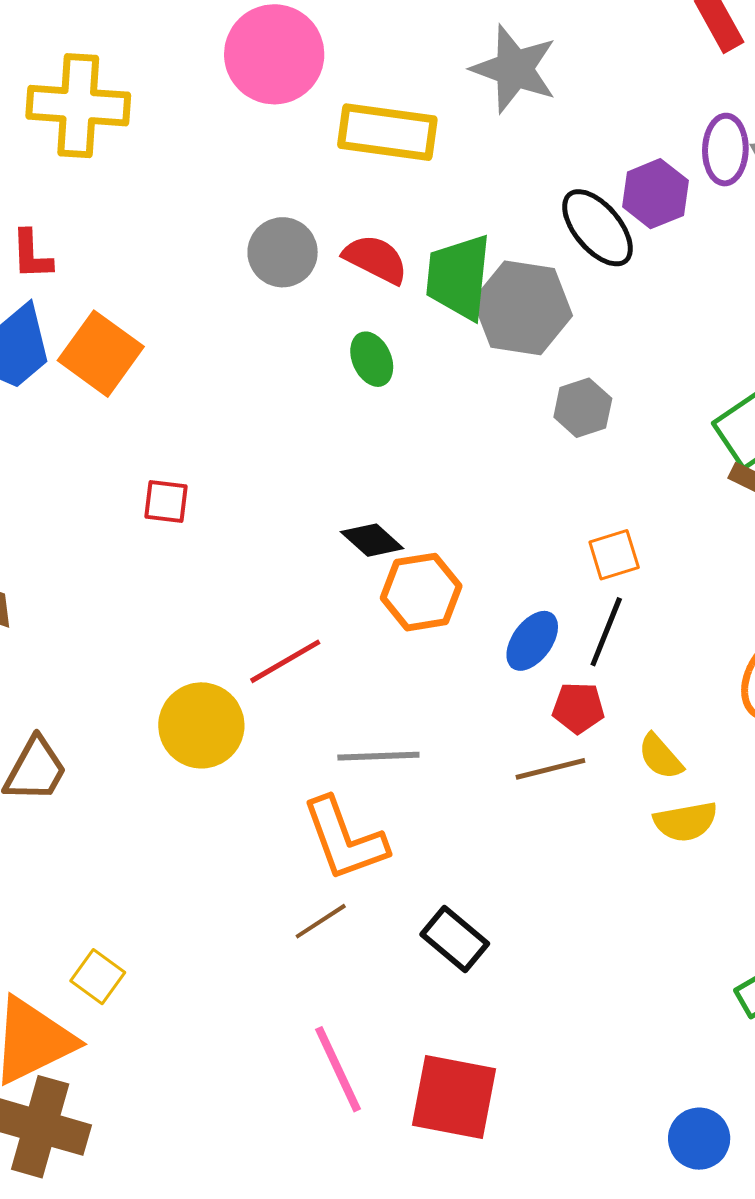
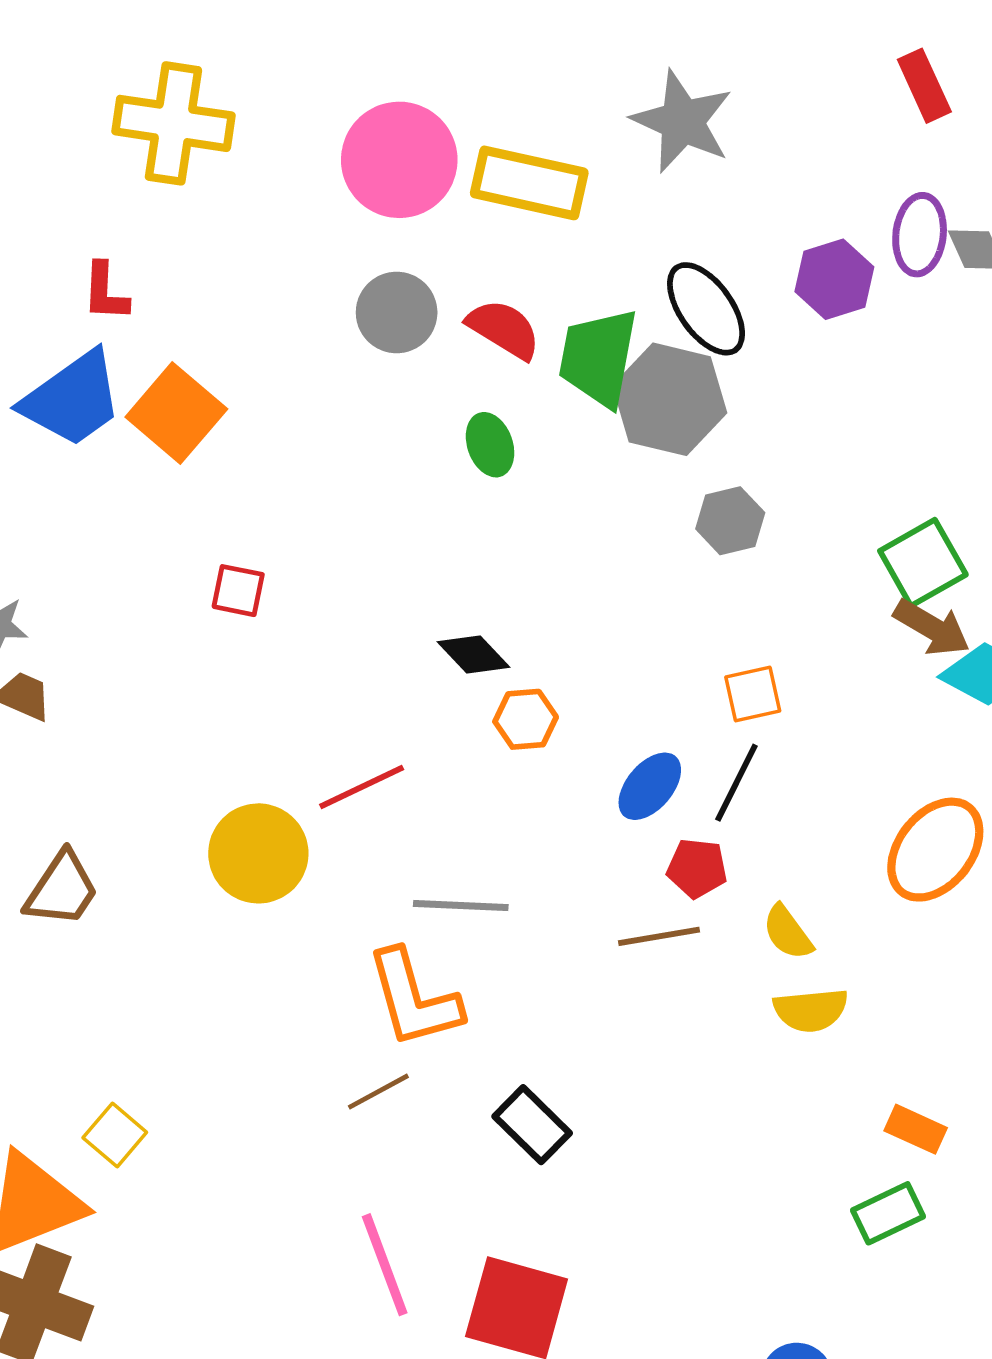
pink circle: (274, 54) -> (399, 160), moved
black ellipse: (597, 228) -> (706, 309), moved
orange hexagon: (421, 592) -> (526, 719), size x0.7

